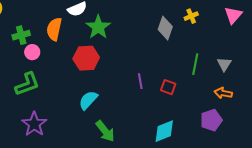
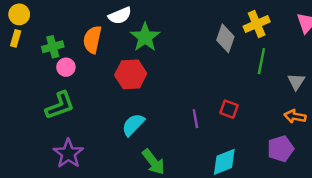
yellow cross: (191, 16) -> (257, 24), size x1.5
green line: (195, 64) -> (261, 61), moved
purple line: (140, 81) -> (195, 119), moved

